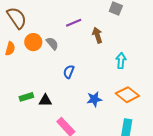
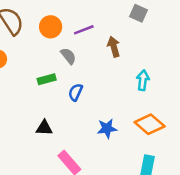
orange circle: (33, 42) -> (51, 27), moved
gray semicircle: (52, 43) -> (68, 56), moved
green rectangle: (26, 97) -> (47, 79), moved

